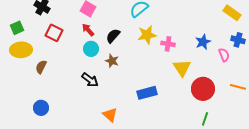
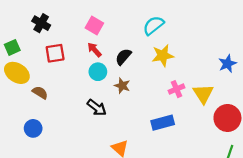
red square: (54, 33) -> (55, 53), turned -36
pink cross: (168, 44) -> (177, 89), moved, turned -32
yellow ellipse: (21, 50) -> (17, 73), turned 35
brown semicircle: (41, 67) -> (40, 93), turned 96
blue circle: (41, 108) -> (33, 128), moved

